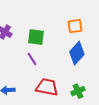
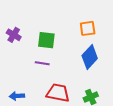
purple line: (32, 59) -> (42, 63), turned -48

